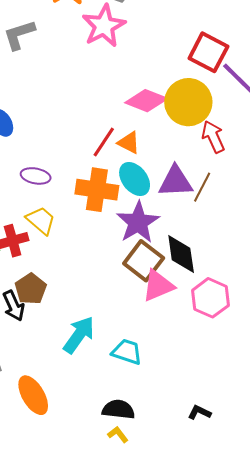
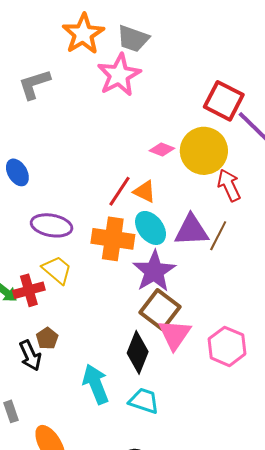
pink diamond: (146, 101) -> (162, 149), size x0.6
purple ellipse: (36, 176) -> (51, 225), size x1.4
black diamond: (181, 254) -> (138, 352), moved, turned 30
pink triangle: (158, 286) -> (175, 334), turned -33
brown pentagon: (31, 289) -> (47, 338), size x0.7
cyan arrow: (79, 335) -> (96, 384), turned -57

